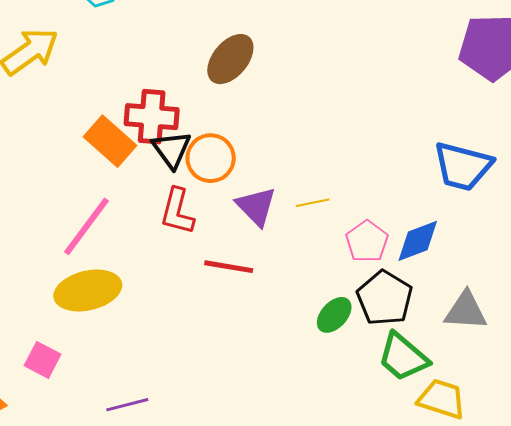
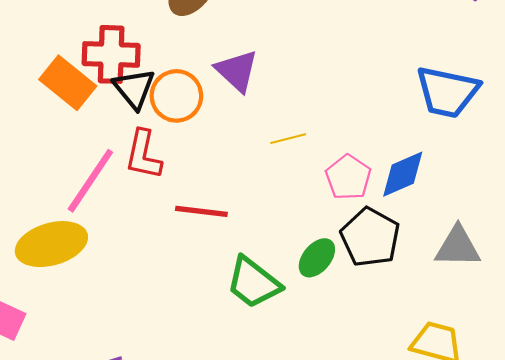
purple triangle: (256, 206) -> (237, 71), moved
pink line: (86, 226) -> (90, 181), moved
green trapezoid: (403, 357) -> (253, 283), moved

